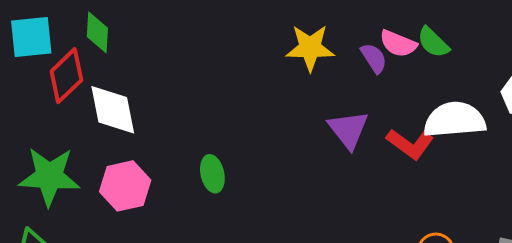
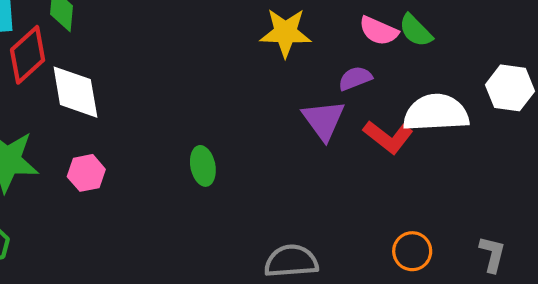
purple semicircle: (374, 58) -> (355, 78), moved, turned -80
green ellipse: (212, 174) -> (203, 166), moved
pink hexagon: (125, 186) -> (86, 173), size x0.7

